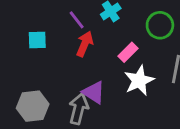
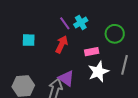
purple line: (77, 20) -> (65, 23), moved
pink rectangle: (128, 52) -> (92, 52), turned 32

